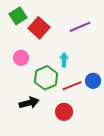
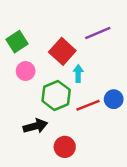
green square: (18, 16) -> (17, 42), moved
red square: (39, 28) -> (62, 51), moved
red circle: (64, 112) -> (65, 147), moved

